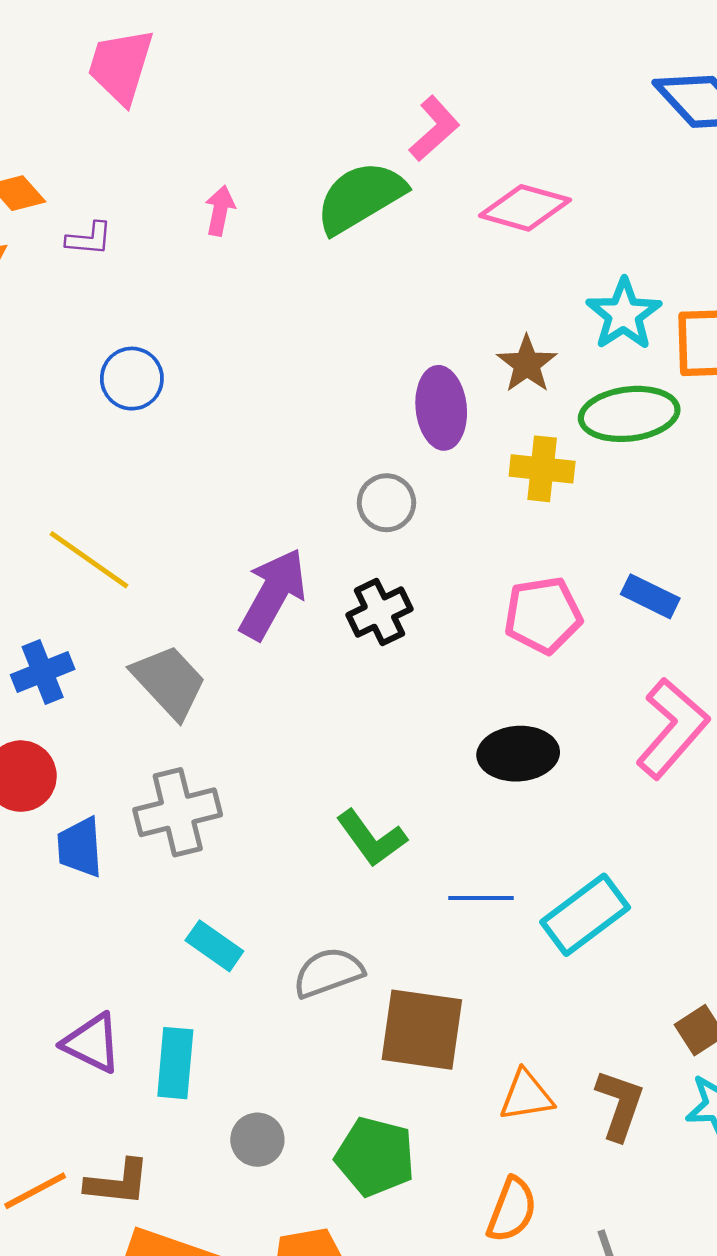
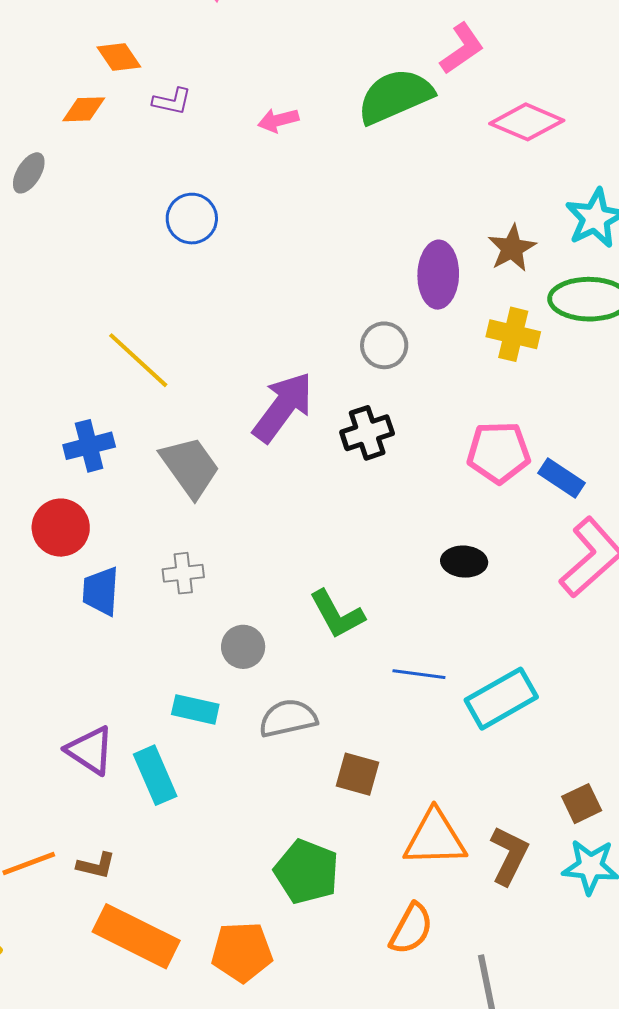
pink arrow: (220, 211) -> (278, 120), moved, turned -123
blue rectangle: (650, 596) -> (562, 478), moved
black ellipse: (518, 754) -> (464, 562), size x0.7
gray cross: (178, 812) -> (183, 573), size x0.6
cyan rectangle: (214, 946) -> (195, 709), moved, turned -30
brown square: (422, 1030) -> (358, 774), size x0.6
cyan rectangle: (175, 1063) -> (155, 775), turned -36
orange triangle: (526, 1096) -> (435, 838), size x1.4
gray circle: (257, 1140) -> (243, 647), moved
brown L-shape: (118, 1182) -> (96, 865), size x0.7

